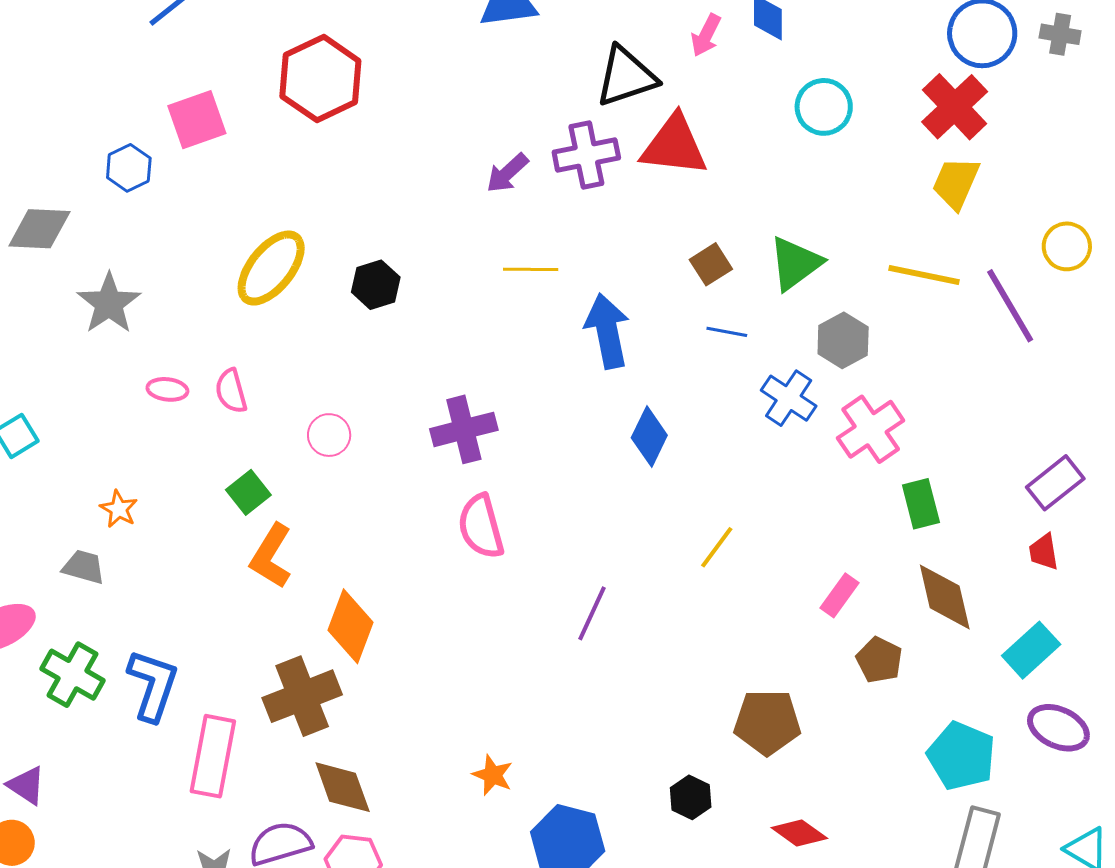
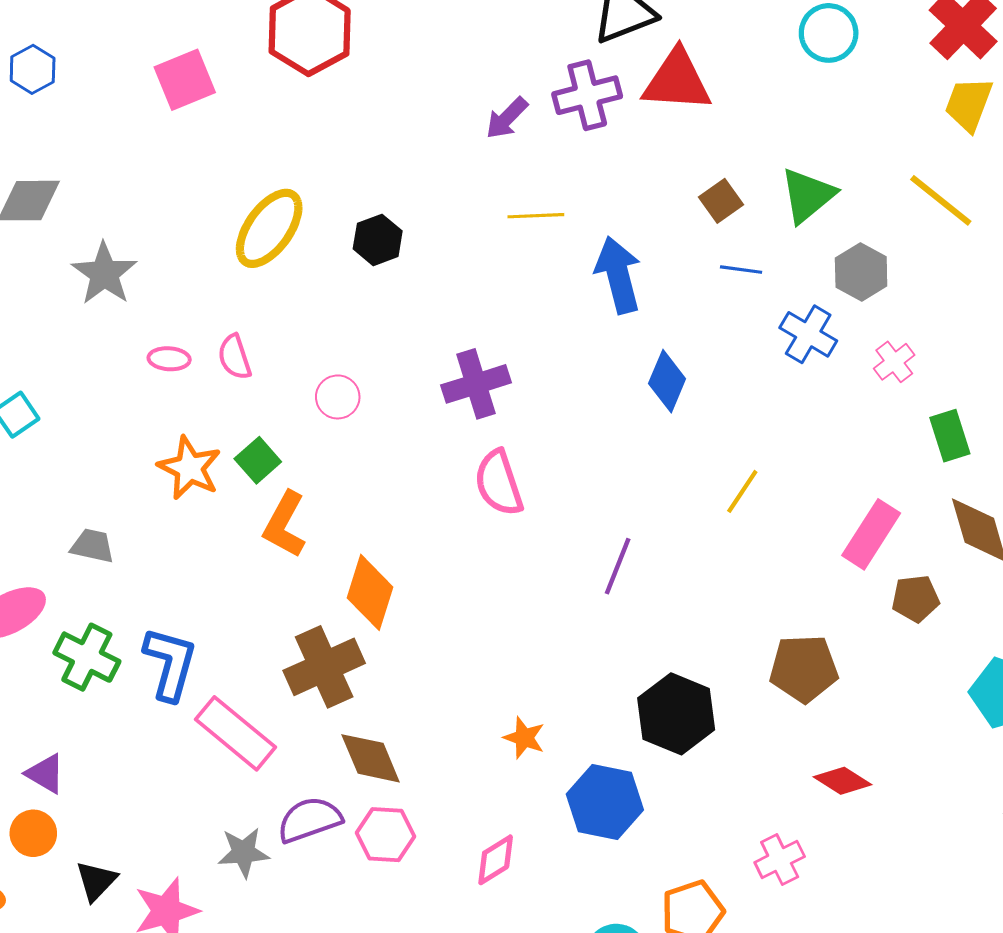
blue hexagon: (129, 168) -> (33, 69), moved
yellow line: (924, 275) -> (941, 200), turned 30
pink cross: (871, 429) -> (894, 362), size x0.6
orange star: (119, 509) -> (190, 468), moved, size x1.6
pink rectangle: (839, 595) -> (871, 534), size x1.5
brown pentagon: (879, 660) -> (915, 599), turned -30
pink rectangle: (213, 756) -> (236, 733), turned -58
black hexagon: (691, 797) -> (676, 714), moved, size x1.8

